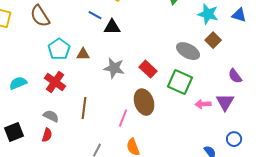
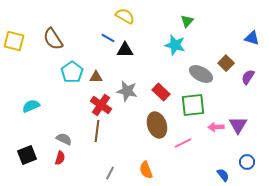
cyan star: (208, 14) -> (175, 45), moved
purple semicircle: (235, 76) -> (248, 77), moved, turned 70
red cross: (55, 82) -> (101, 105), moved
green square: (180, 82) -> (193, 105), turned -30
pink line: (123, 118) -> (183, 143), moved, turned 42

